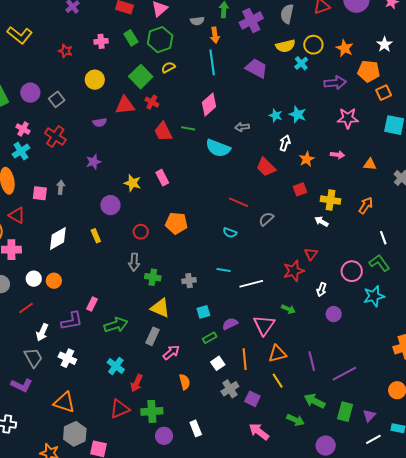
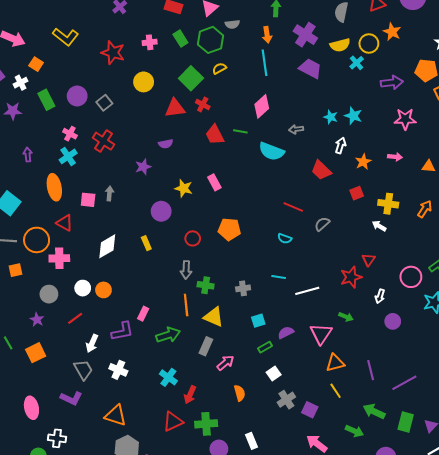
purple cross: (251, 20) -> (305, 35), moved, turned -30
gray semicircle: (197, 21) -> (232, 24), moved
orange star: (345, 48) -> (392, 32), moved
red star: (65, 51) -> (113, 53), size x1.6
purple semicircle: (100, 122) -> (166, 144), moved
orange line: (245, 359) -> (186, 305), moved

